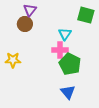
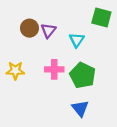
purple triangle: (30, 10) -> (48, 30), moved
pink cross: (60, 50) -> (54, 69), moved

